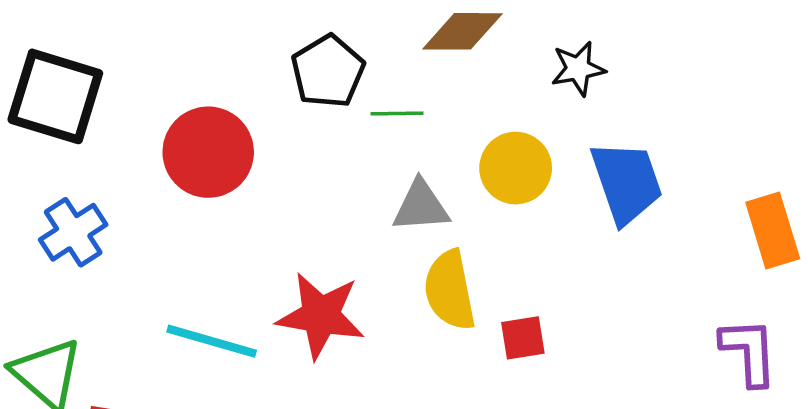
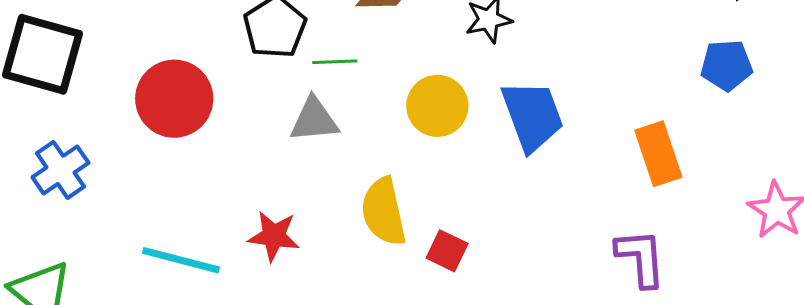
gray triangle: (421, 206) -> (314, 120), moved
red star: (321, 316) -> (274, 236), size x0.7
red square: (523, 338) -> (447, 251), turned 36

